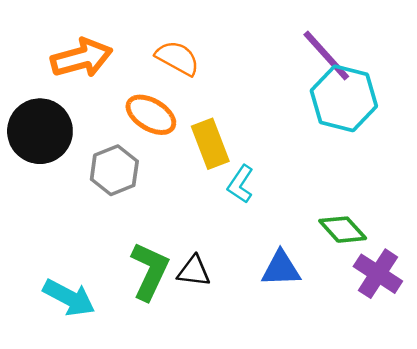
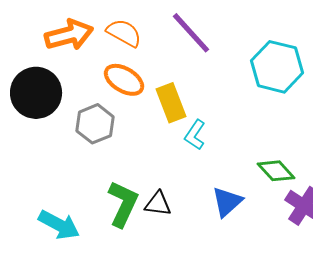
purple line: (326, 55) -> (191, 33), moved
orange semicircle: (177, 58) -> (124, 33), moved
blue triangle: (281, 269) -> (227, 202), turned -40

